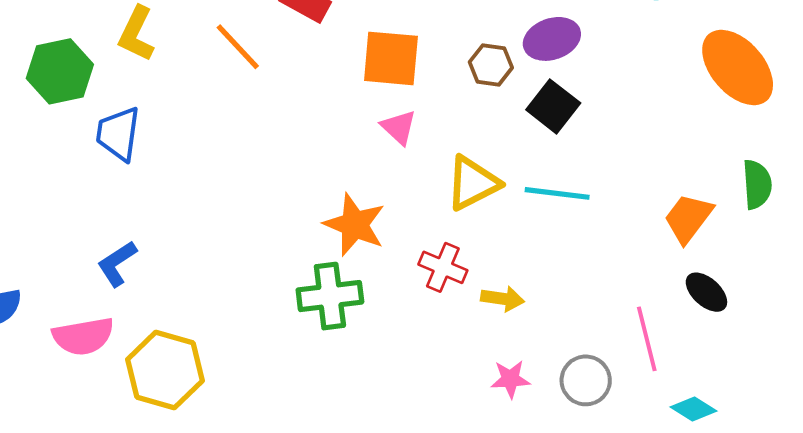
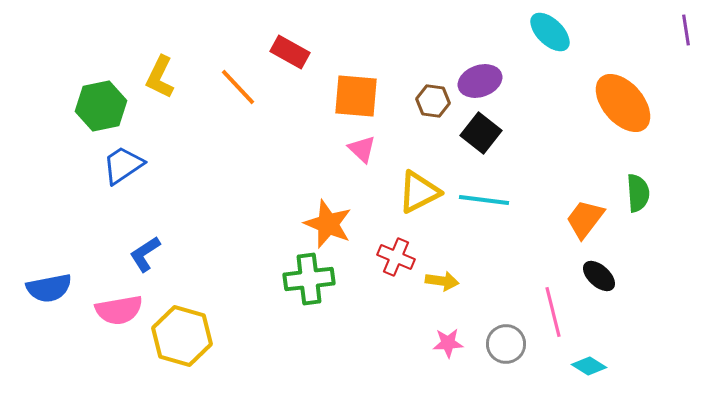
blue trapezoid: (118, 134) -> (123, 165), moved, turned 48

